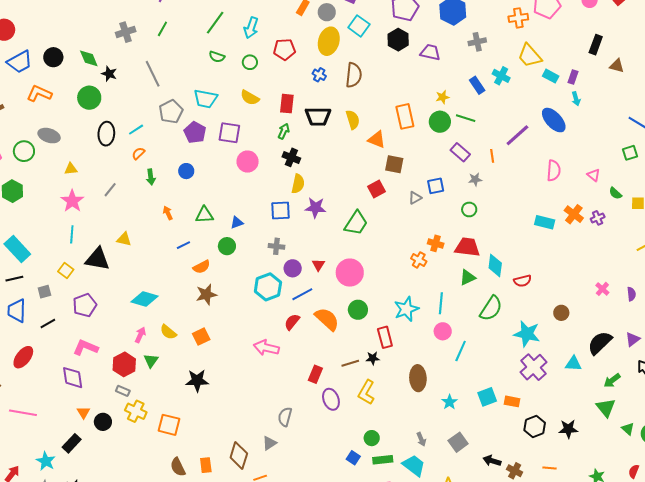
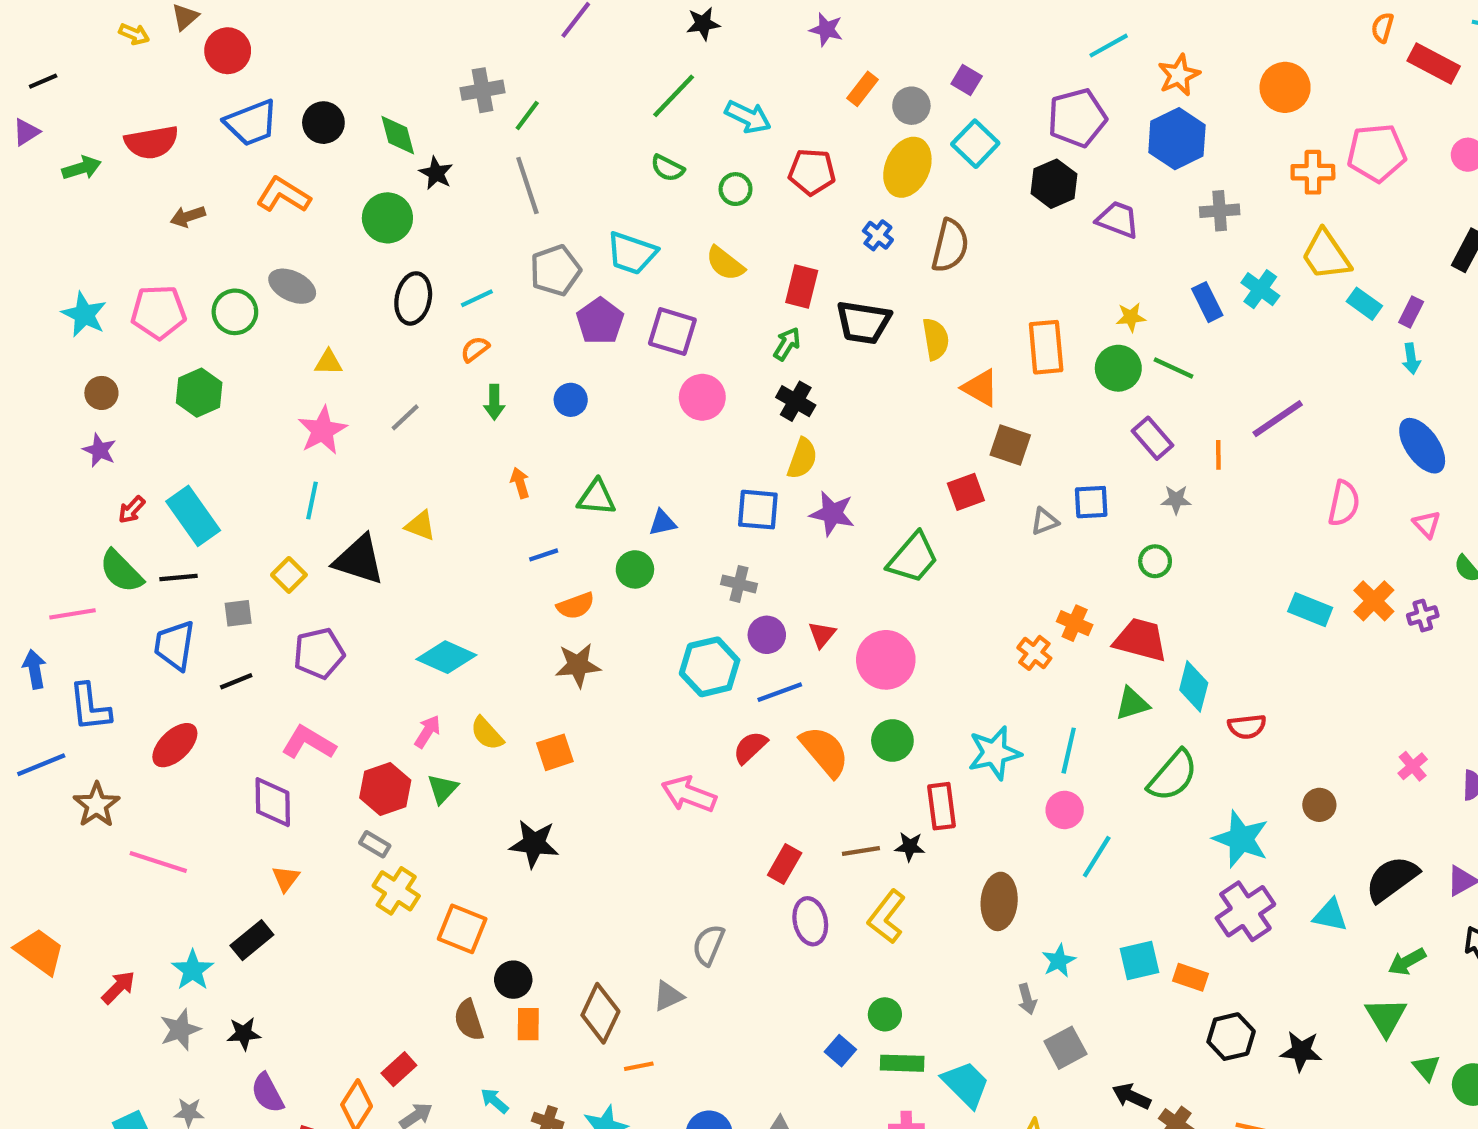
cyan arrow: (251, 28) -> (748, 117), turned -90
green line: (162, 29) -> (527, 116), moved
blue ellipse: (554, 120) -> (1422, 446), moved
black circle: (103, 422) -> (513, 980), moved
gray arrow: (421, 439) -> (1027, 999), moved

